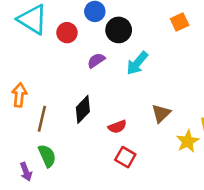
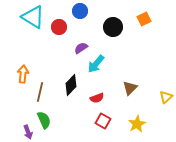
black circle: (119, 30) -> (113, 27), moved
cyan arrow: (137, 63) -> (96, 64), moved
yellow star: (188, 141) -> (137, 124), moved

